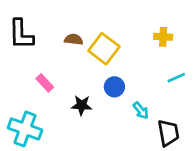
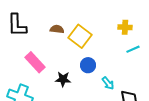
cyan line: (176, 78) -> (133, 49), moved
pink rectangle: (45, 83) -> (35, 62), size x1.5

